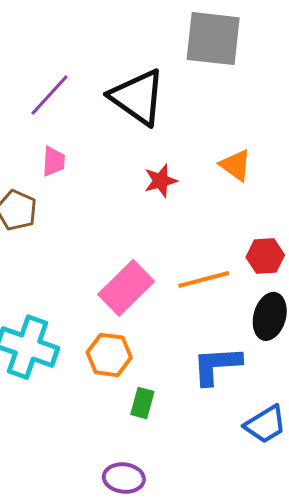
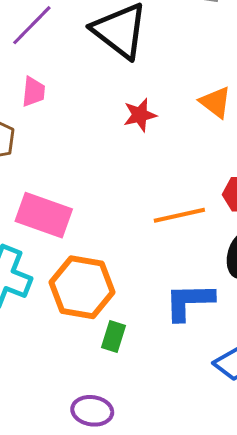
pink rectangle: (126, 288) -> (44, 215), moved, turned 62
orange hexagon: (109, 355) -> (82, 287), size x1.4

